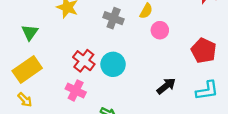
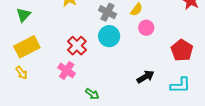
green triangle: (30, 32) -> (23, 15), moved
cyan circle: (113, 64) -> (109, 36), moved

